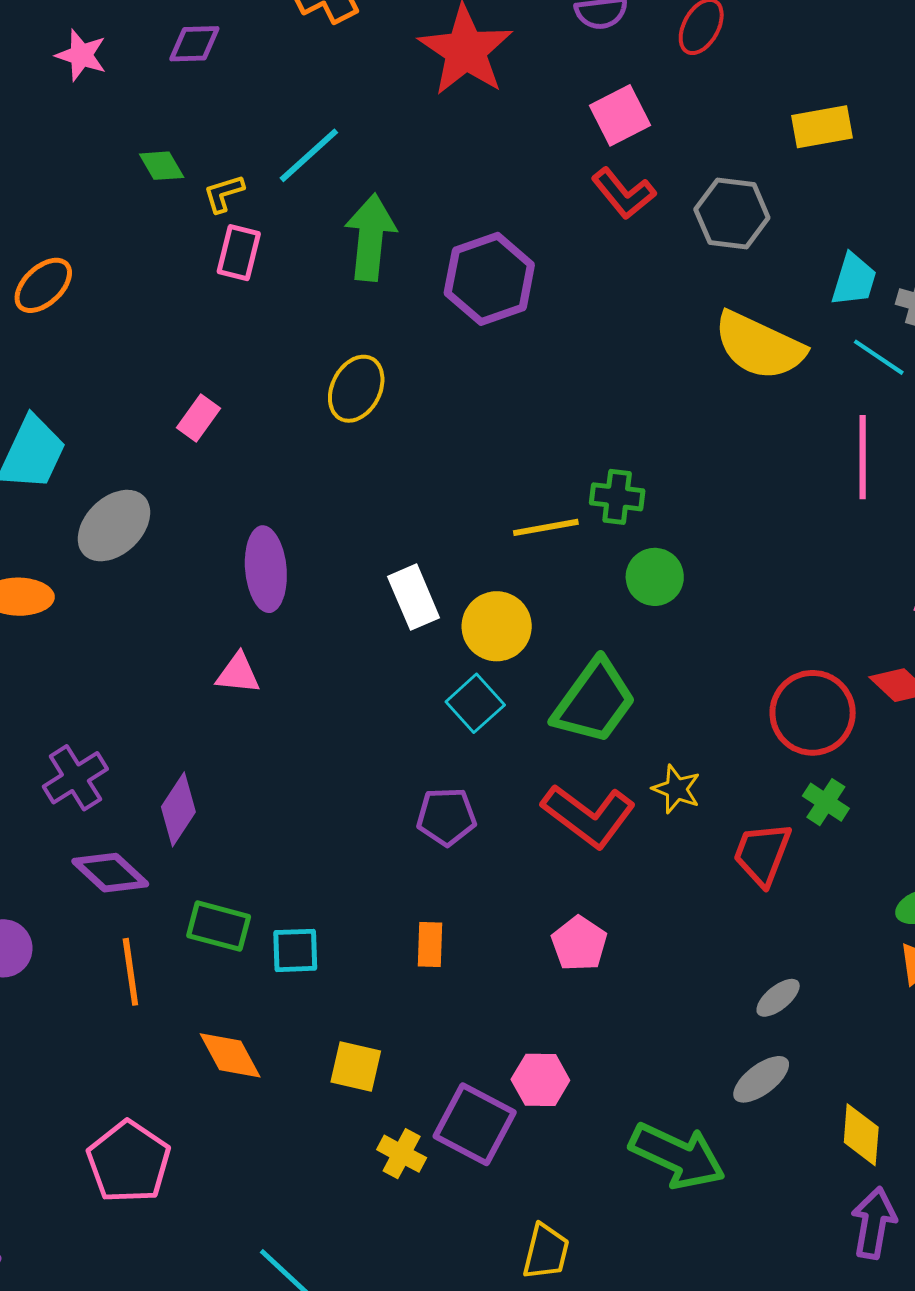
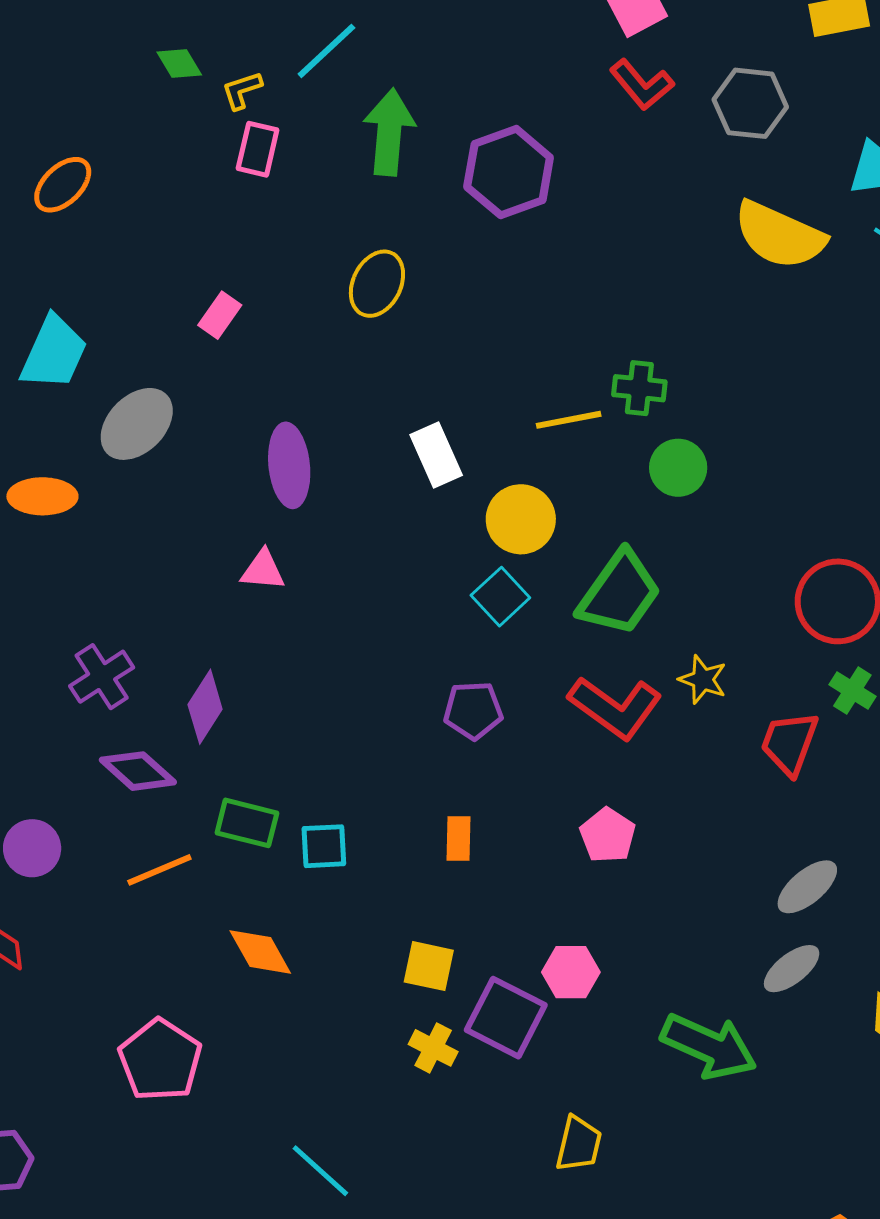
white rectangle: (414, 597) -> (436, 455), moved
orange line: (130, 972) -> (159, 870), turned 76
gray ellipse: (778, 998) -> (807, 887), size x1.4
yellow square: (356, 1067) -> (429, 966), moved

